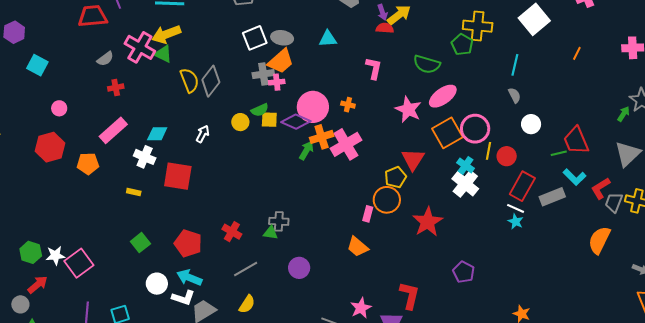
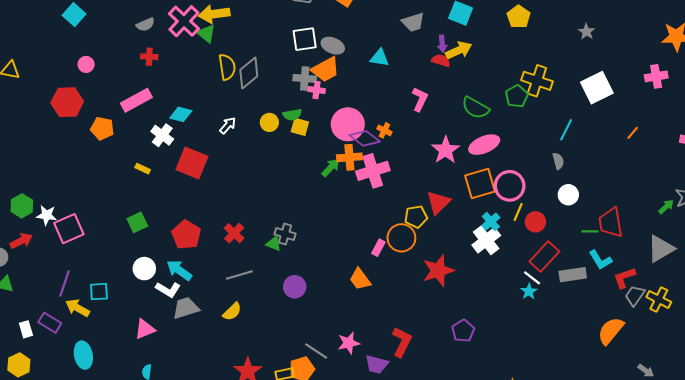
purple diamond: (296, 122) -> (365, 138), moved

